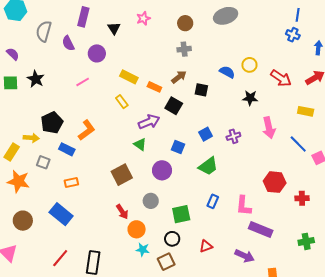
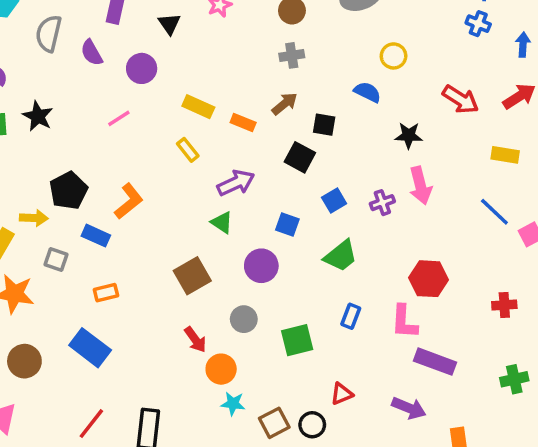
yellow circle: (249, 65) -> (394, 56), moved
black square: (174, 106) -> (300, 157), moved
pink arrow: (269, 128) -> (420, 186), moved
red hexagon: (275, 182) -> (429, 279), moved
black circle: (172, 239) -> (312, 425), moved

